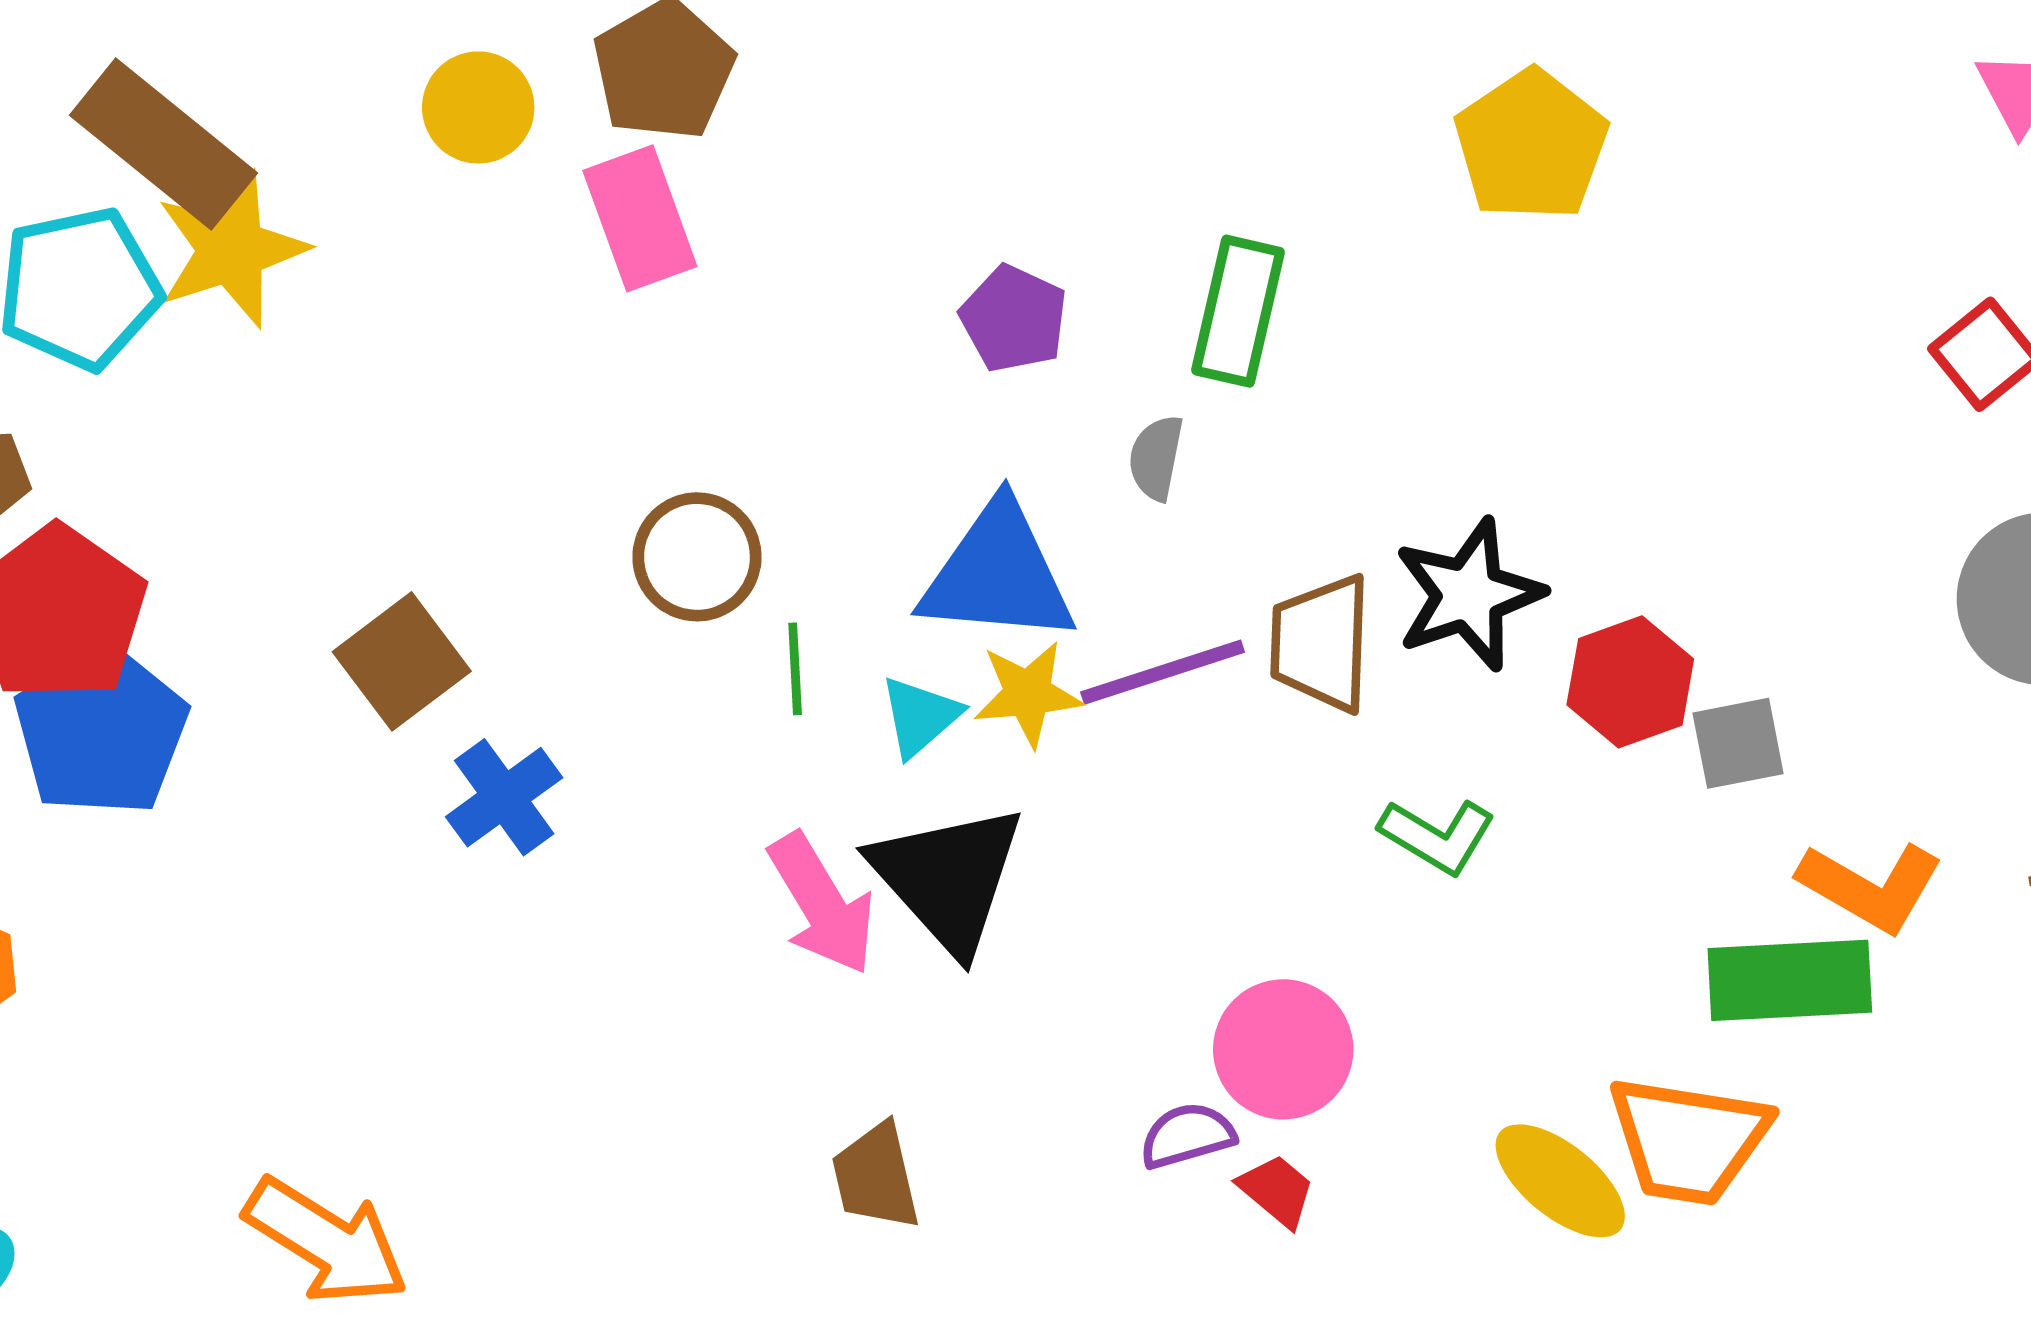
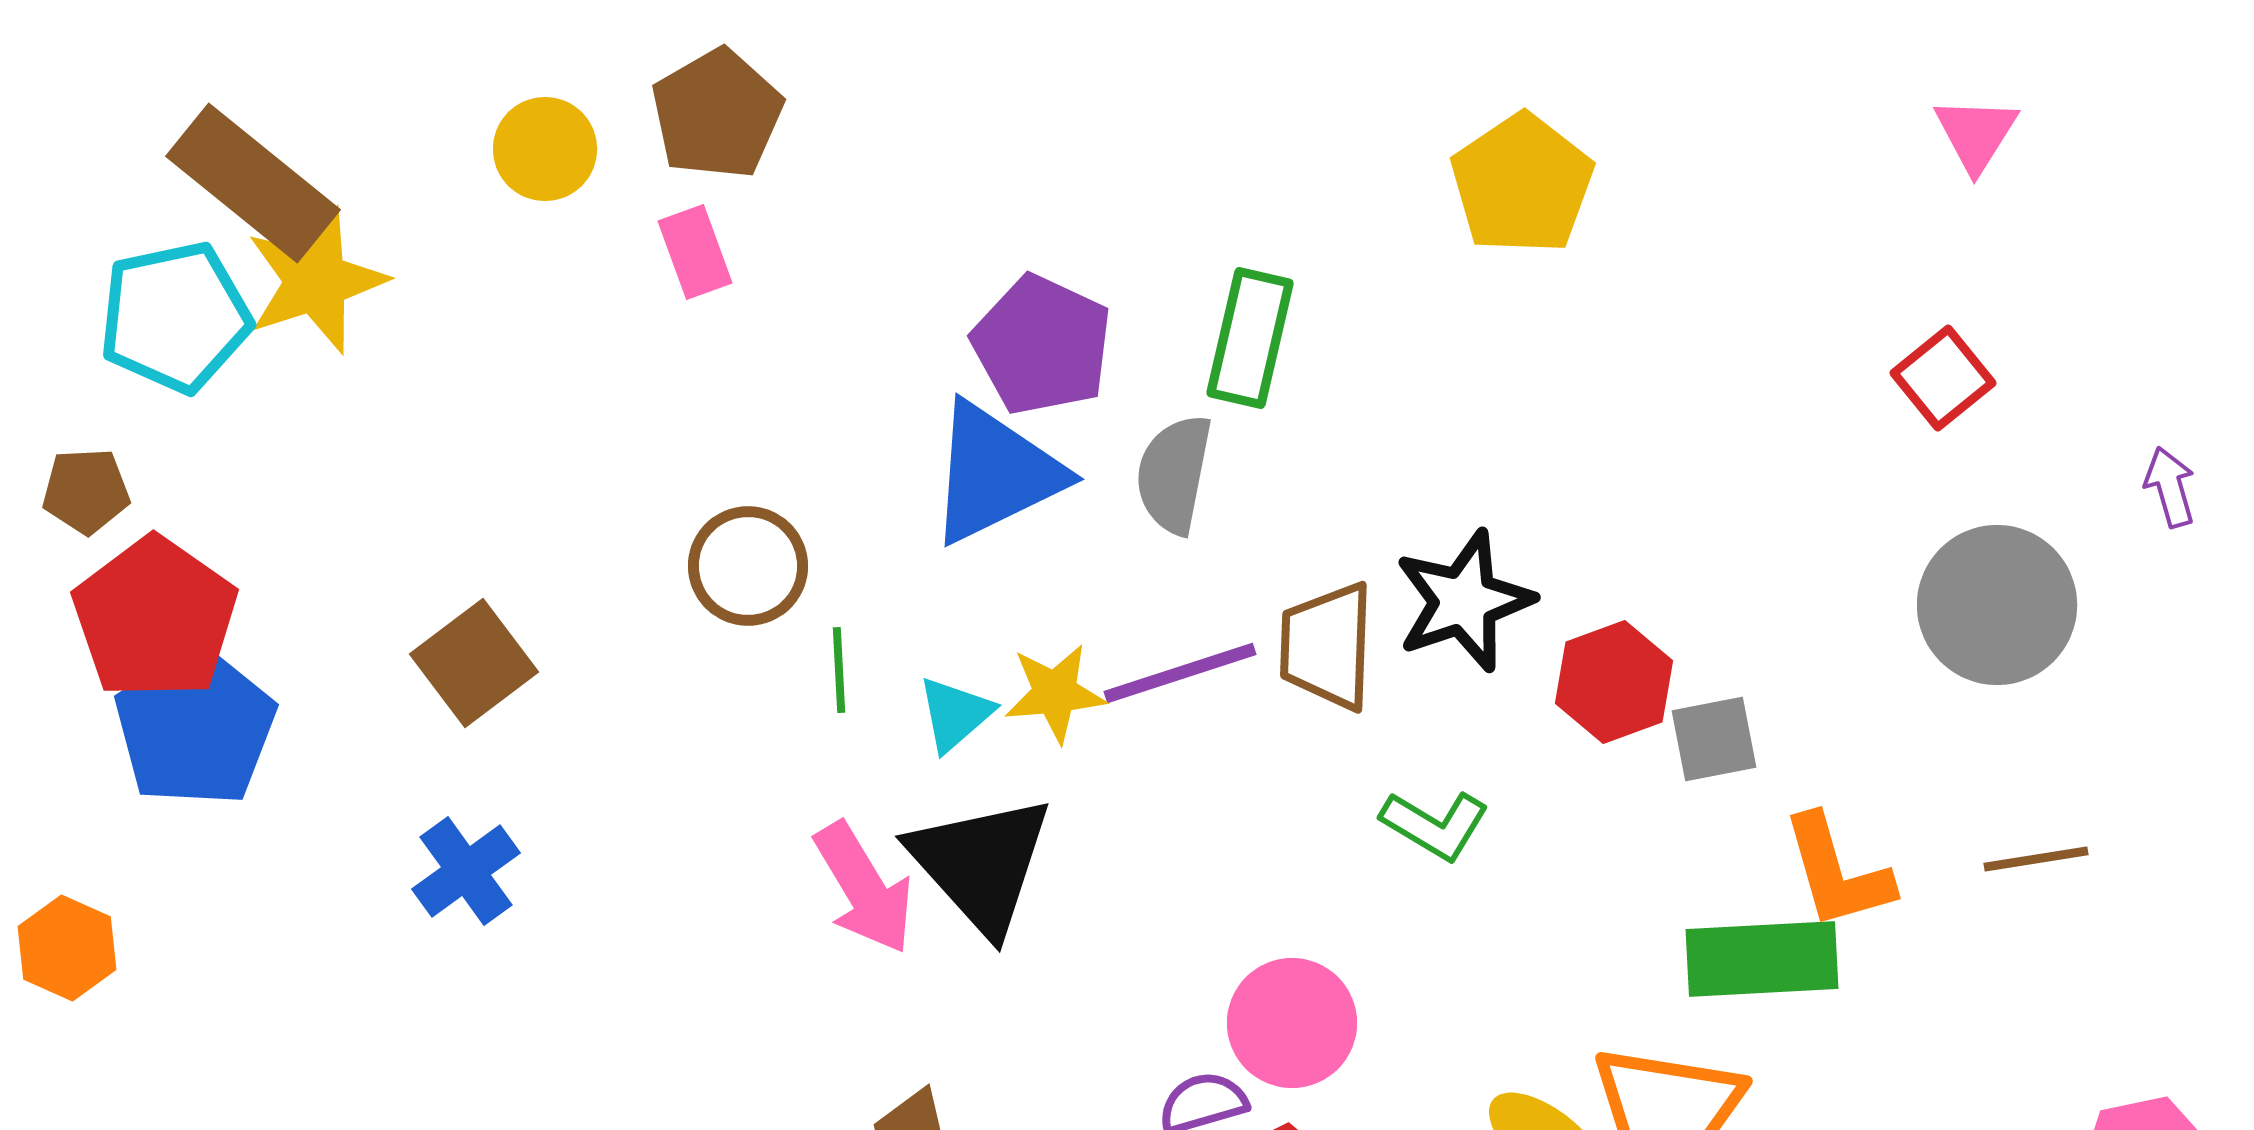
pink rectangle: (640, 218) -> (695, 252), size x0.7
purple pentagon: (1014, 319) -> (1042, 345), size x1.4
gray semicircle: (1156, 458) -> (1174, 474), size x1.5
blue triangle: (998, 574) -> (995, 473), moved, turned -31
blue cross: (504, 797) -> (466, 871), moved
orange L-shape: (1871, 887) -> (1837, 872), turned 44

